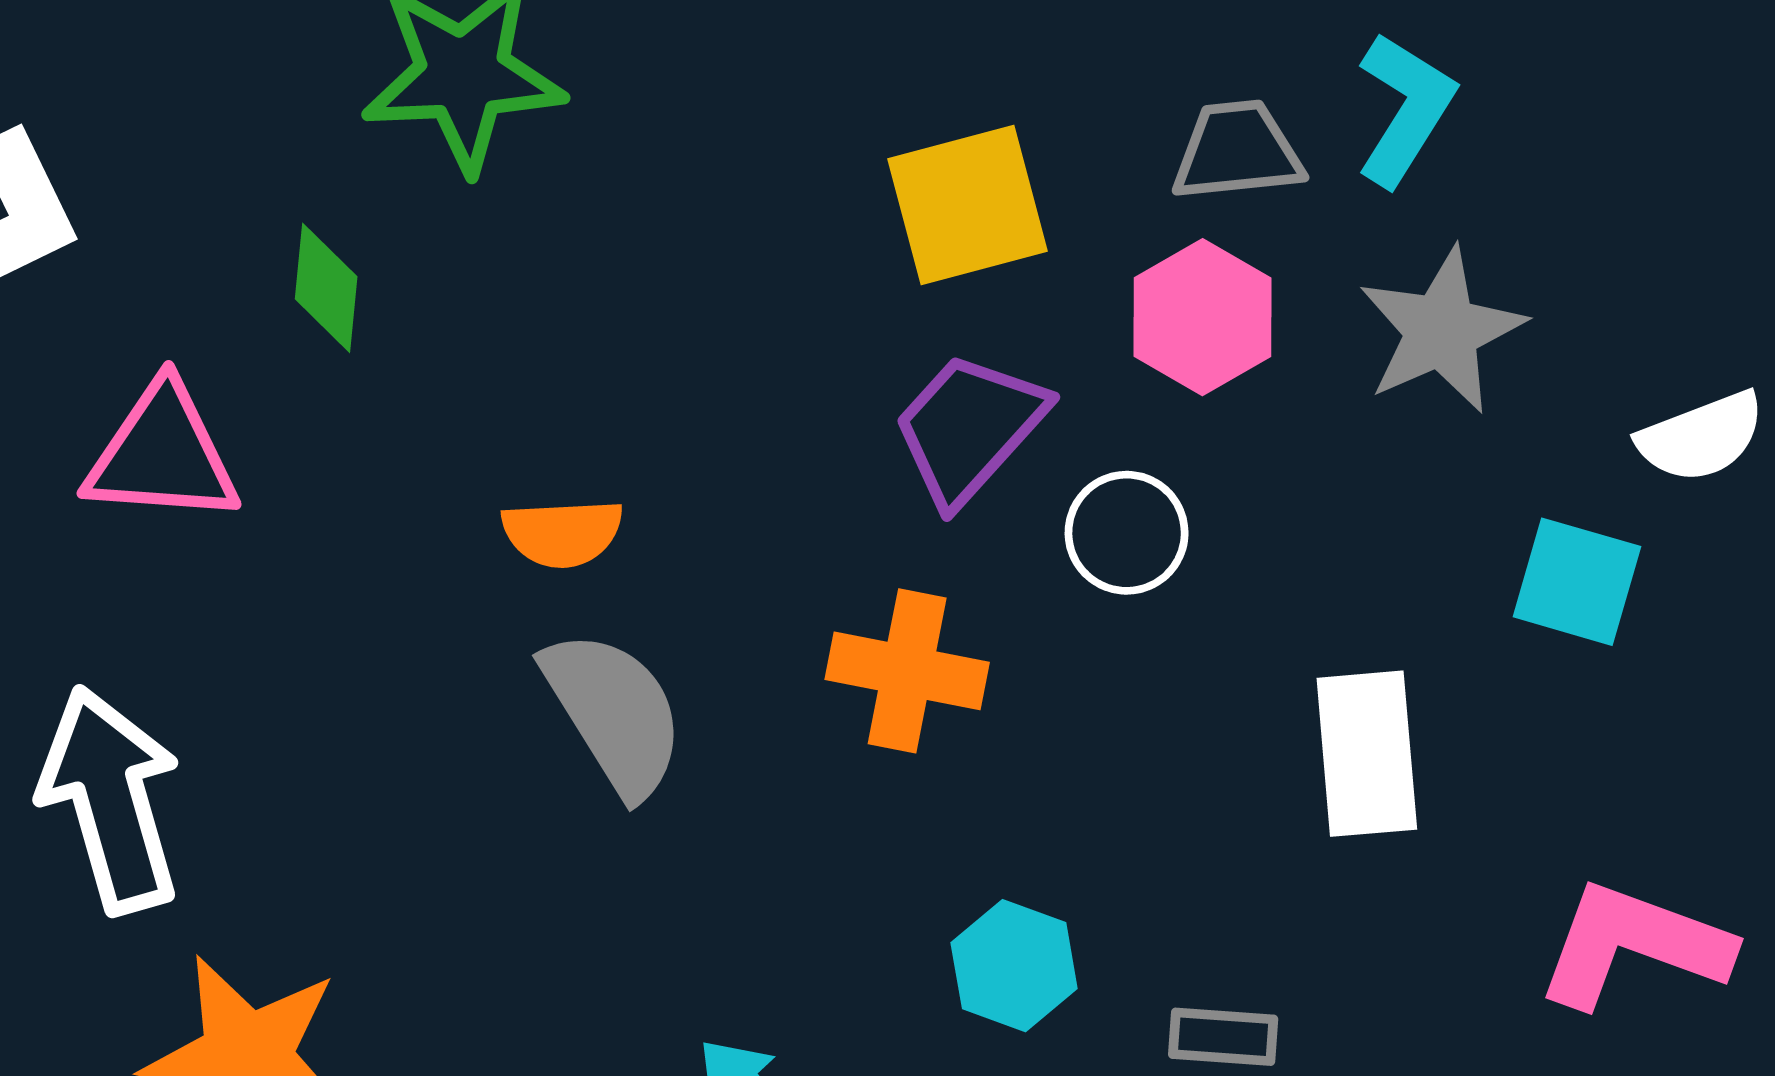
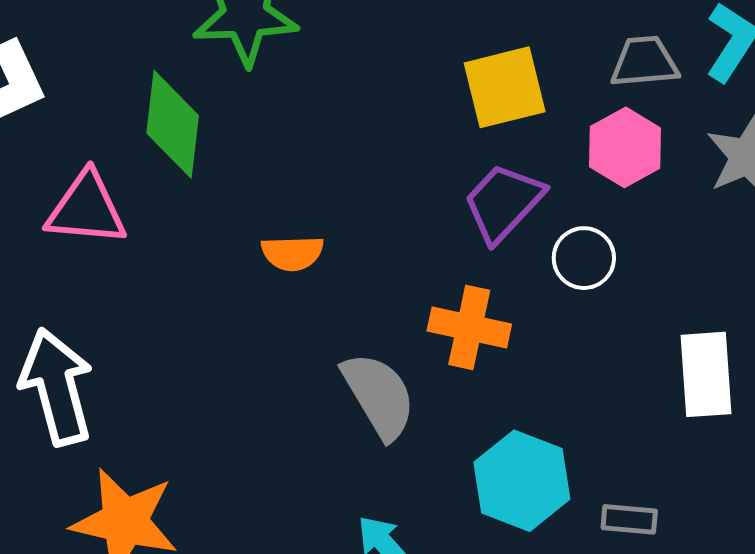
green diamond: (326, 288) -> (173, 124), size x1.6
gray semicircle: (614, 713) -> (379, 396), moved
cyan hexagon: (1014, 966) -> (522, 481), size x1.5

